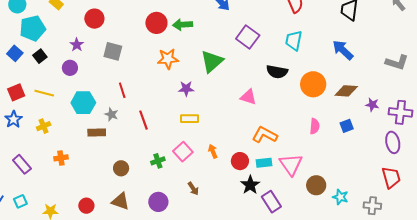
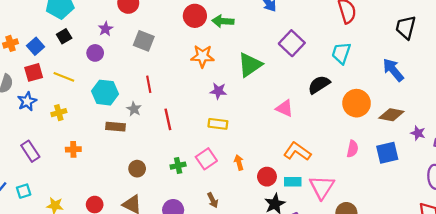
blue square: (15, 53) -> (35, 46), moved
black semicircle: (277, 72) -> (319, 85), turned 130
blue square: (347, 126) -> (387, 153), size x1.5

